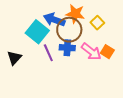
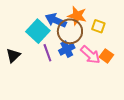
yellow square: (97, 23) -> (98, 26), turned -32
blue cross: (67, 48) -> (67, 49), turned -35

